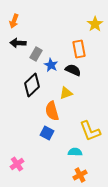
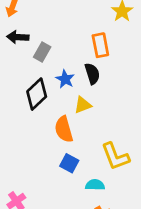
blue star: (51, 65) -> (65, 79), moved
black semicircle: (73, 70) -> (92, 74), turned 49
blue square: (47, 133) -> (69, 163), moved

